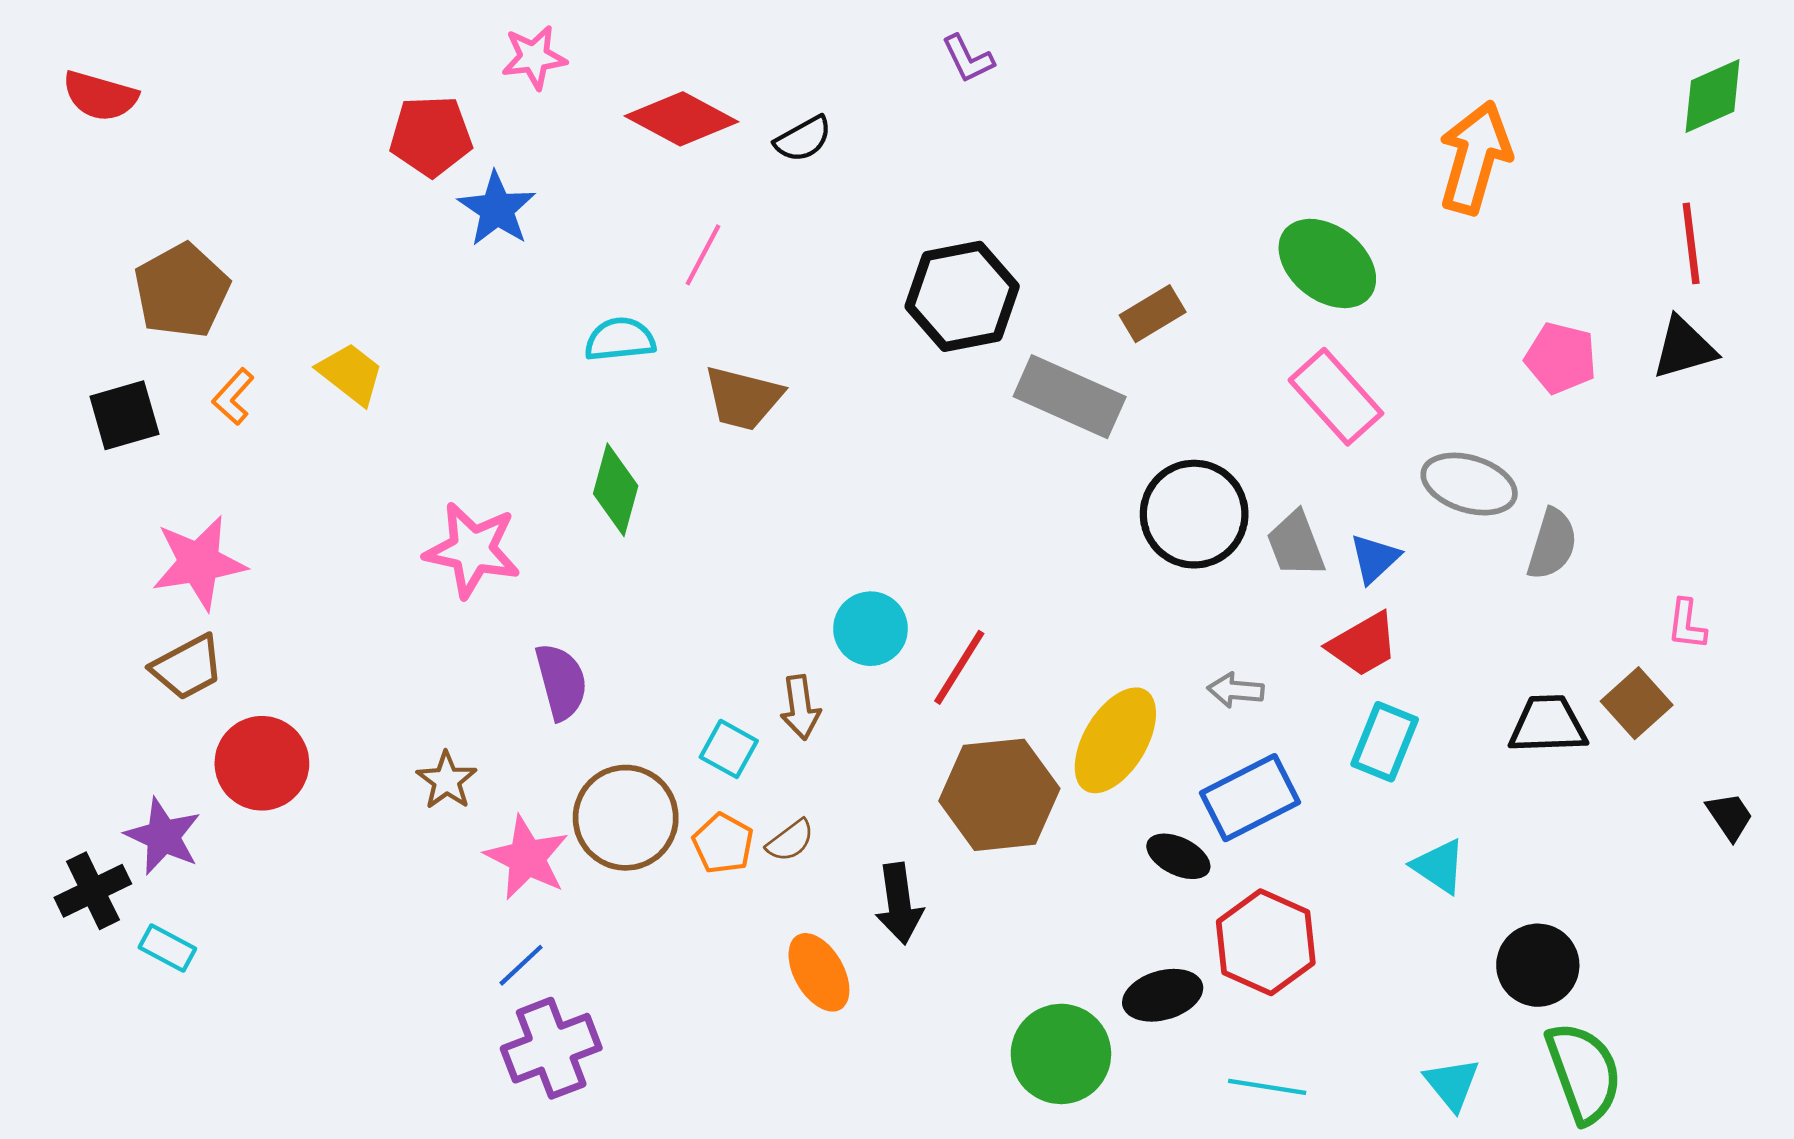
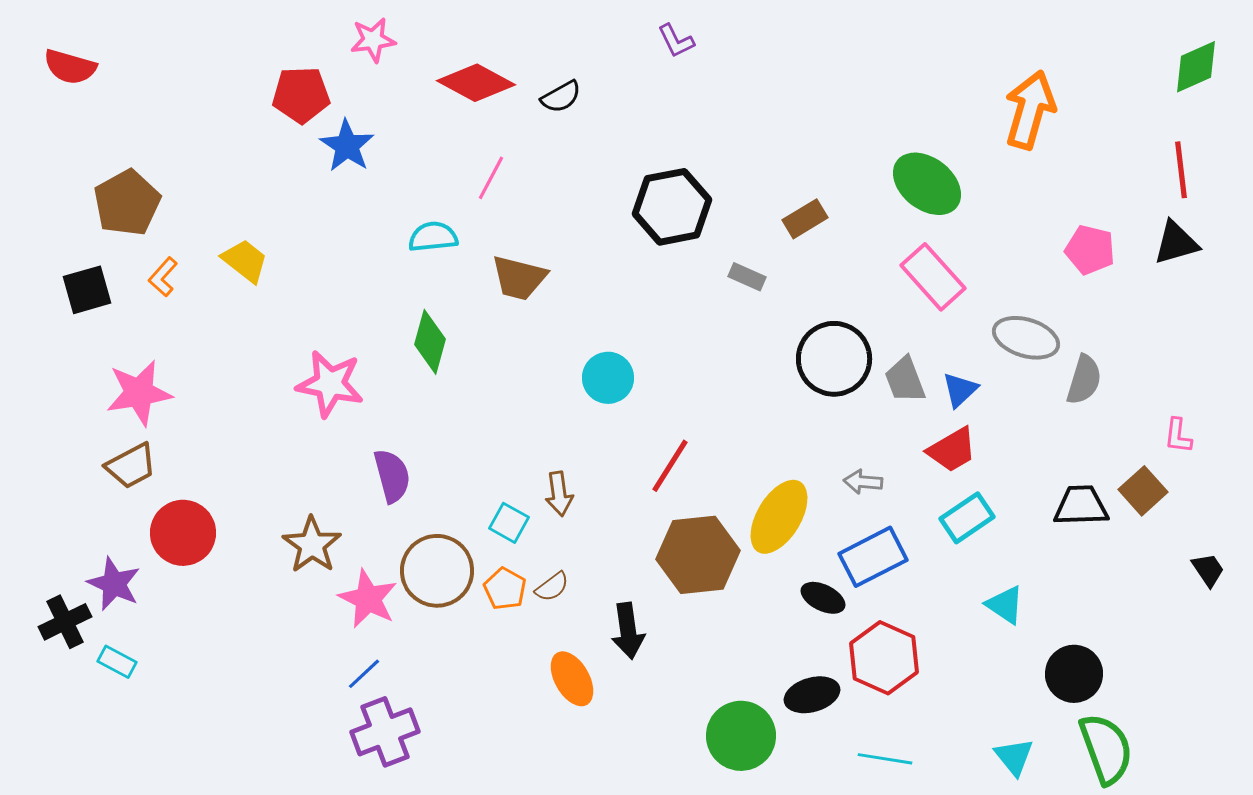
gray rectangle: (1070, 397) -> (747, 277), size x0.5
cyan circle: (871, 629) -> (608, 378), moved
cyan rectangle: (1385, 742) -> (967, 518), turned 34
brown star: (447, 780) -> (312, 545), size x1.4

